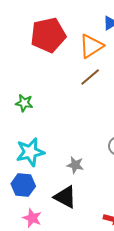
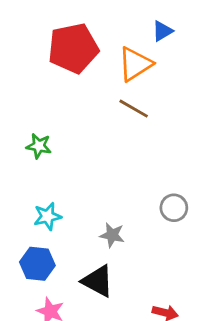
brown line: (90, 77) -> (134, 109), turned 70
cyan star: (30, 152) -> (47, 216), size x0.7

